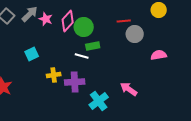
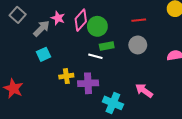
gray arrow: (30, 14) -> (41, 28), moved
gray circle: (135, 34) -> (138, 45), moved
cyan cross: (99, 101) -> (113, 103), turned -30

